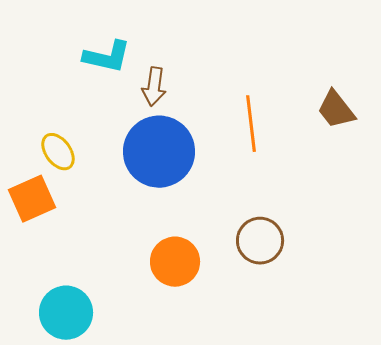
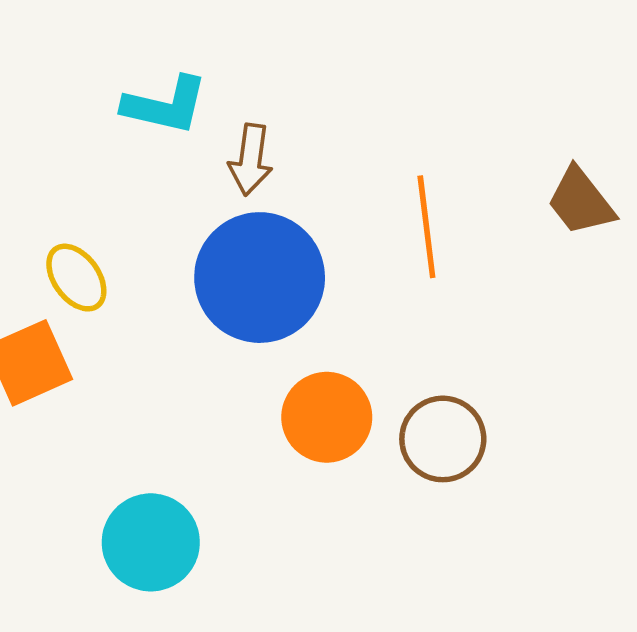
orange circle: (175, 262) -> (327, 417), moved
cyan circle: (66, 313) -> (151, 542), moved

